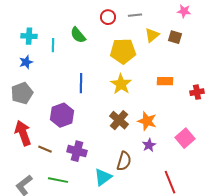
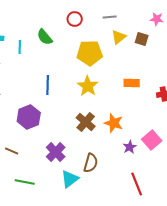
pink star: (184, 11) -> (157, 19), moved
gray line: (135, 15) -> (110, 17), moved
purple star: (149, 145) -> (130, 147), moved
purple cross: (77, 151) -> (56, 152), moved, turned 30

